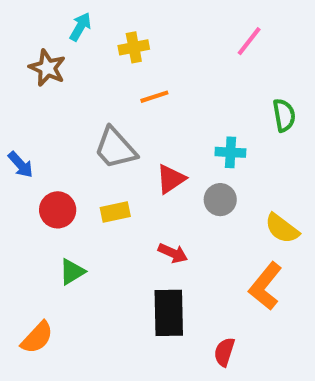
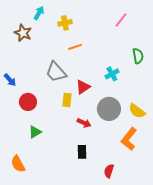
cyan cross: (230, 152) -> (112, 74), turned -32
gray circle: (220, 200) -> (109, 109), moved, size x1.5
yellow rectangle: (115, 212) -> (67, 100), moved, turned -72
black rectangle: (169, 313) -> (82, 152), size x0.6
orange semicircle: (37, 337) -> (18, 164), turned 108

